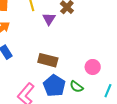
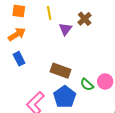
green semicircle: (76, 87) -> (87, 85), moved

